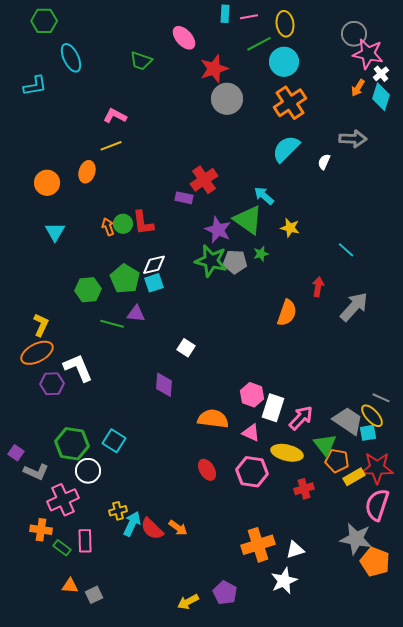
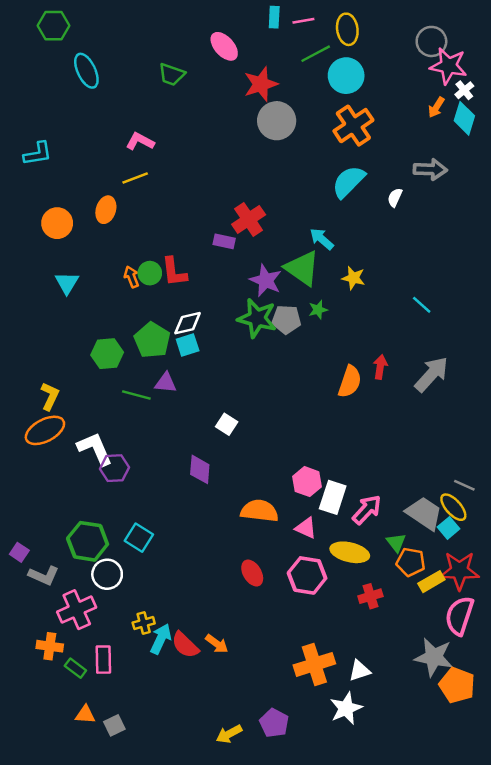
cyan L-shape: (35, 86) -> (38, 154), moved
red arrow: (318, 287) -> (380, 367), moved
purple hexagon: (52, 384) -> (114, 468), moved
cyan square: (368, 433) -> (448, 528), turned -30
green triangle: (325, 445) -> (396, 543), size x0.7

